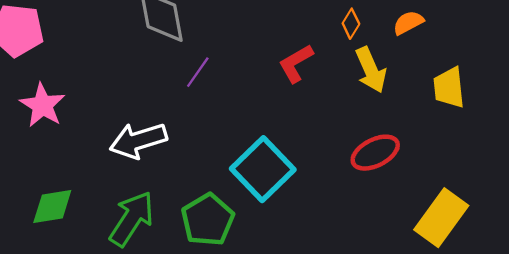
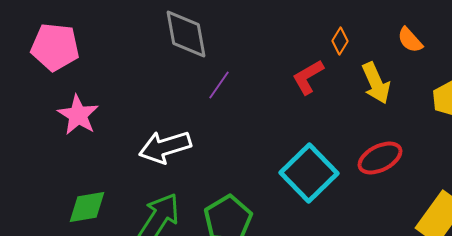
orange semicircle: (408, 23) -> (410, 40), turned -104
orange diamond: (351, 24) -> (340, 41), moved
cyan square: (263, 169) -> (309, 173), moved

